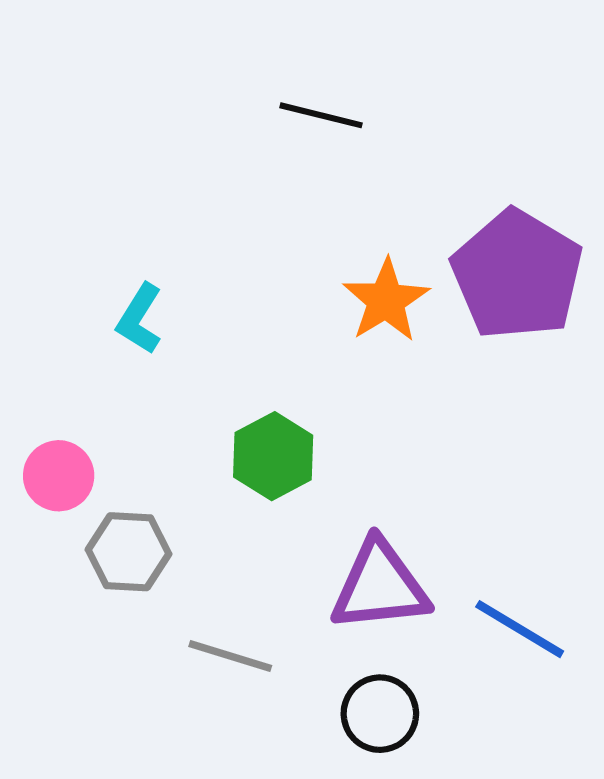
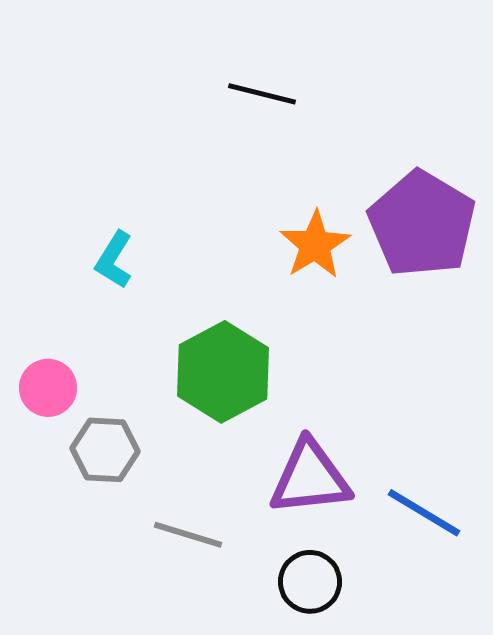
green hexagon: (273, 456) -> (223, 372), size x1.4

